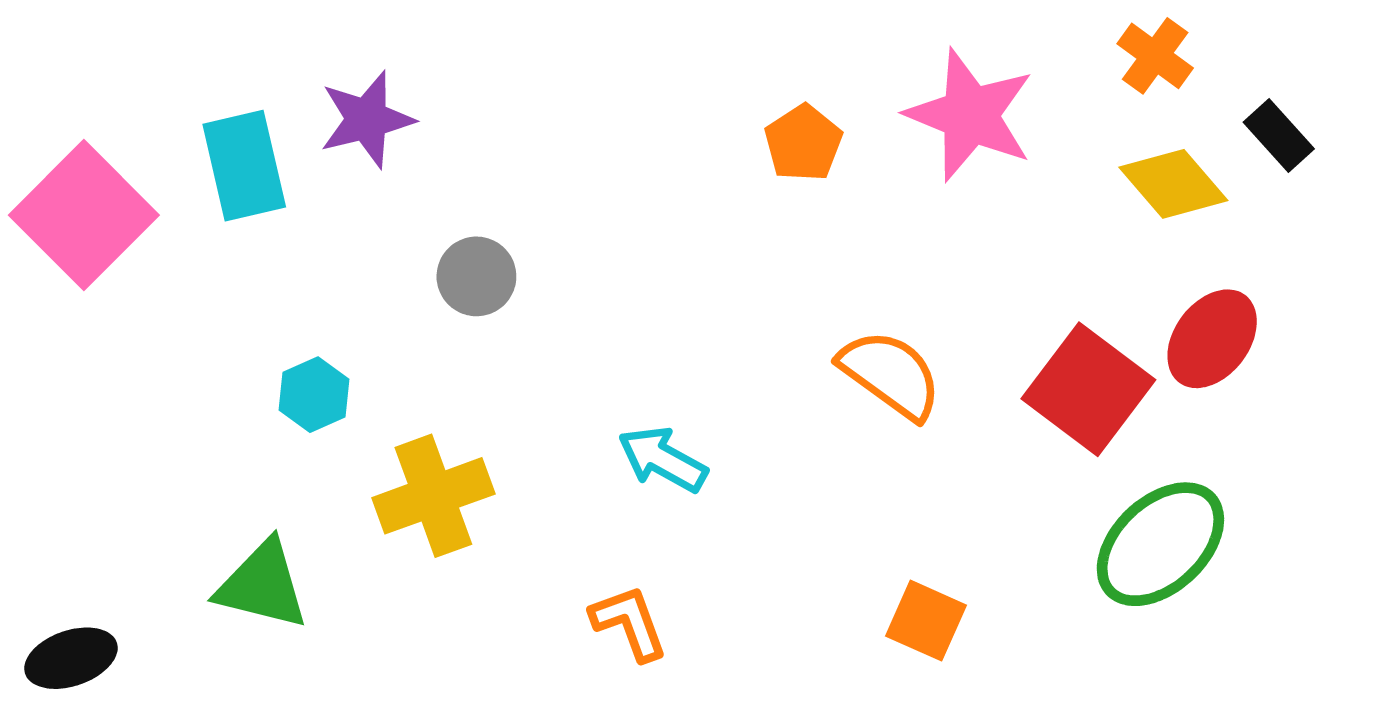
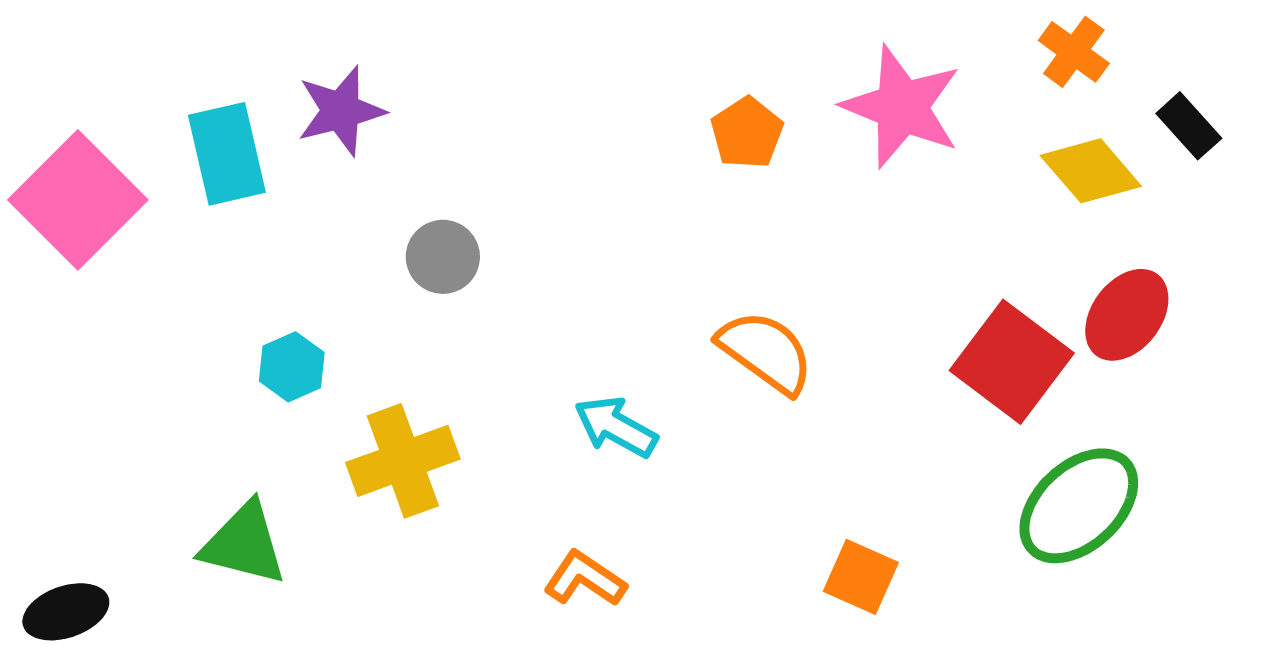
orange semicircle: (891, 374) -> (766, 352), moved
orange L-shape: (629, 623) -> (585, 579), turned -36

